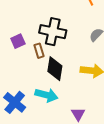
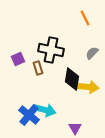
black diamond: (55, 69) -> (72, 79), moved
blue cross: (15, 102) -> (29, 115), moved

